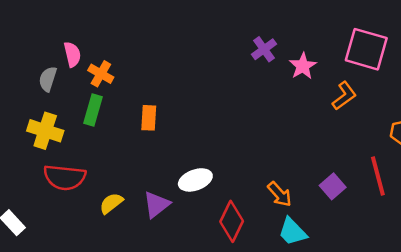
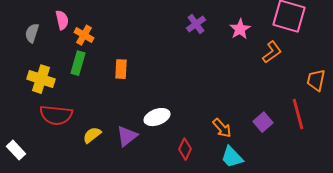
purple cross: (264, 49) -> (196, 24), moved
gray semicircle: (48, 79) -> (32, 33), moved
red diamond: (232, 221) -> (185, 149), size x0.7

